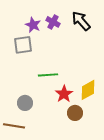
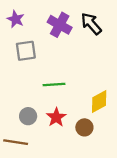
purple cross: (53, 22) -> (60, 25), size x1.5
purple star: (33, 25) -> (16, 19), moved
red star: (64, 94) -> (56, 117), moved

